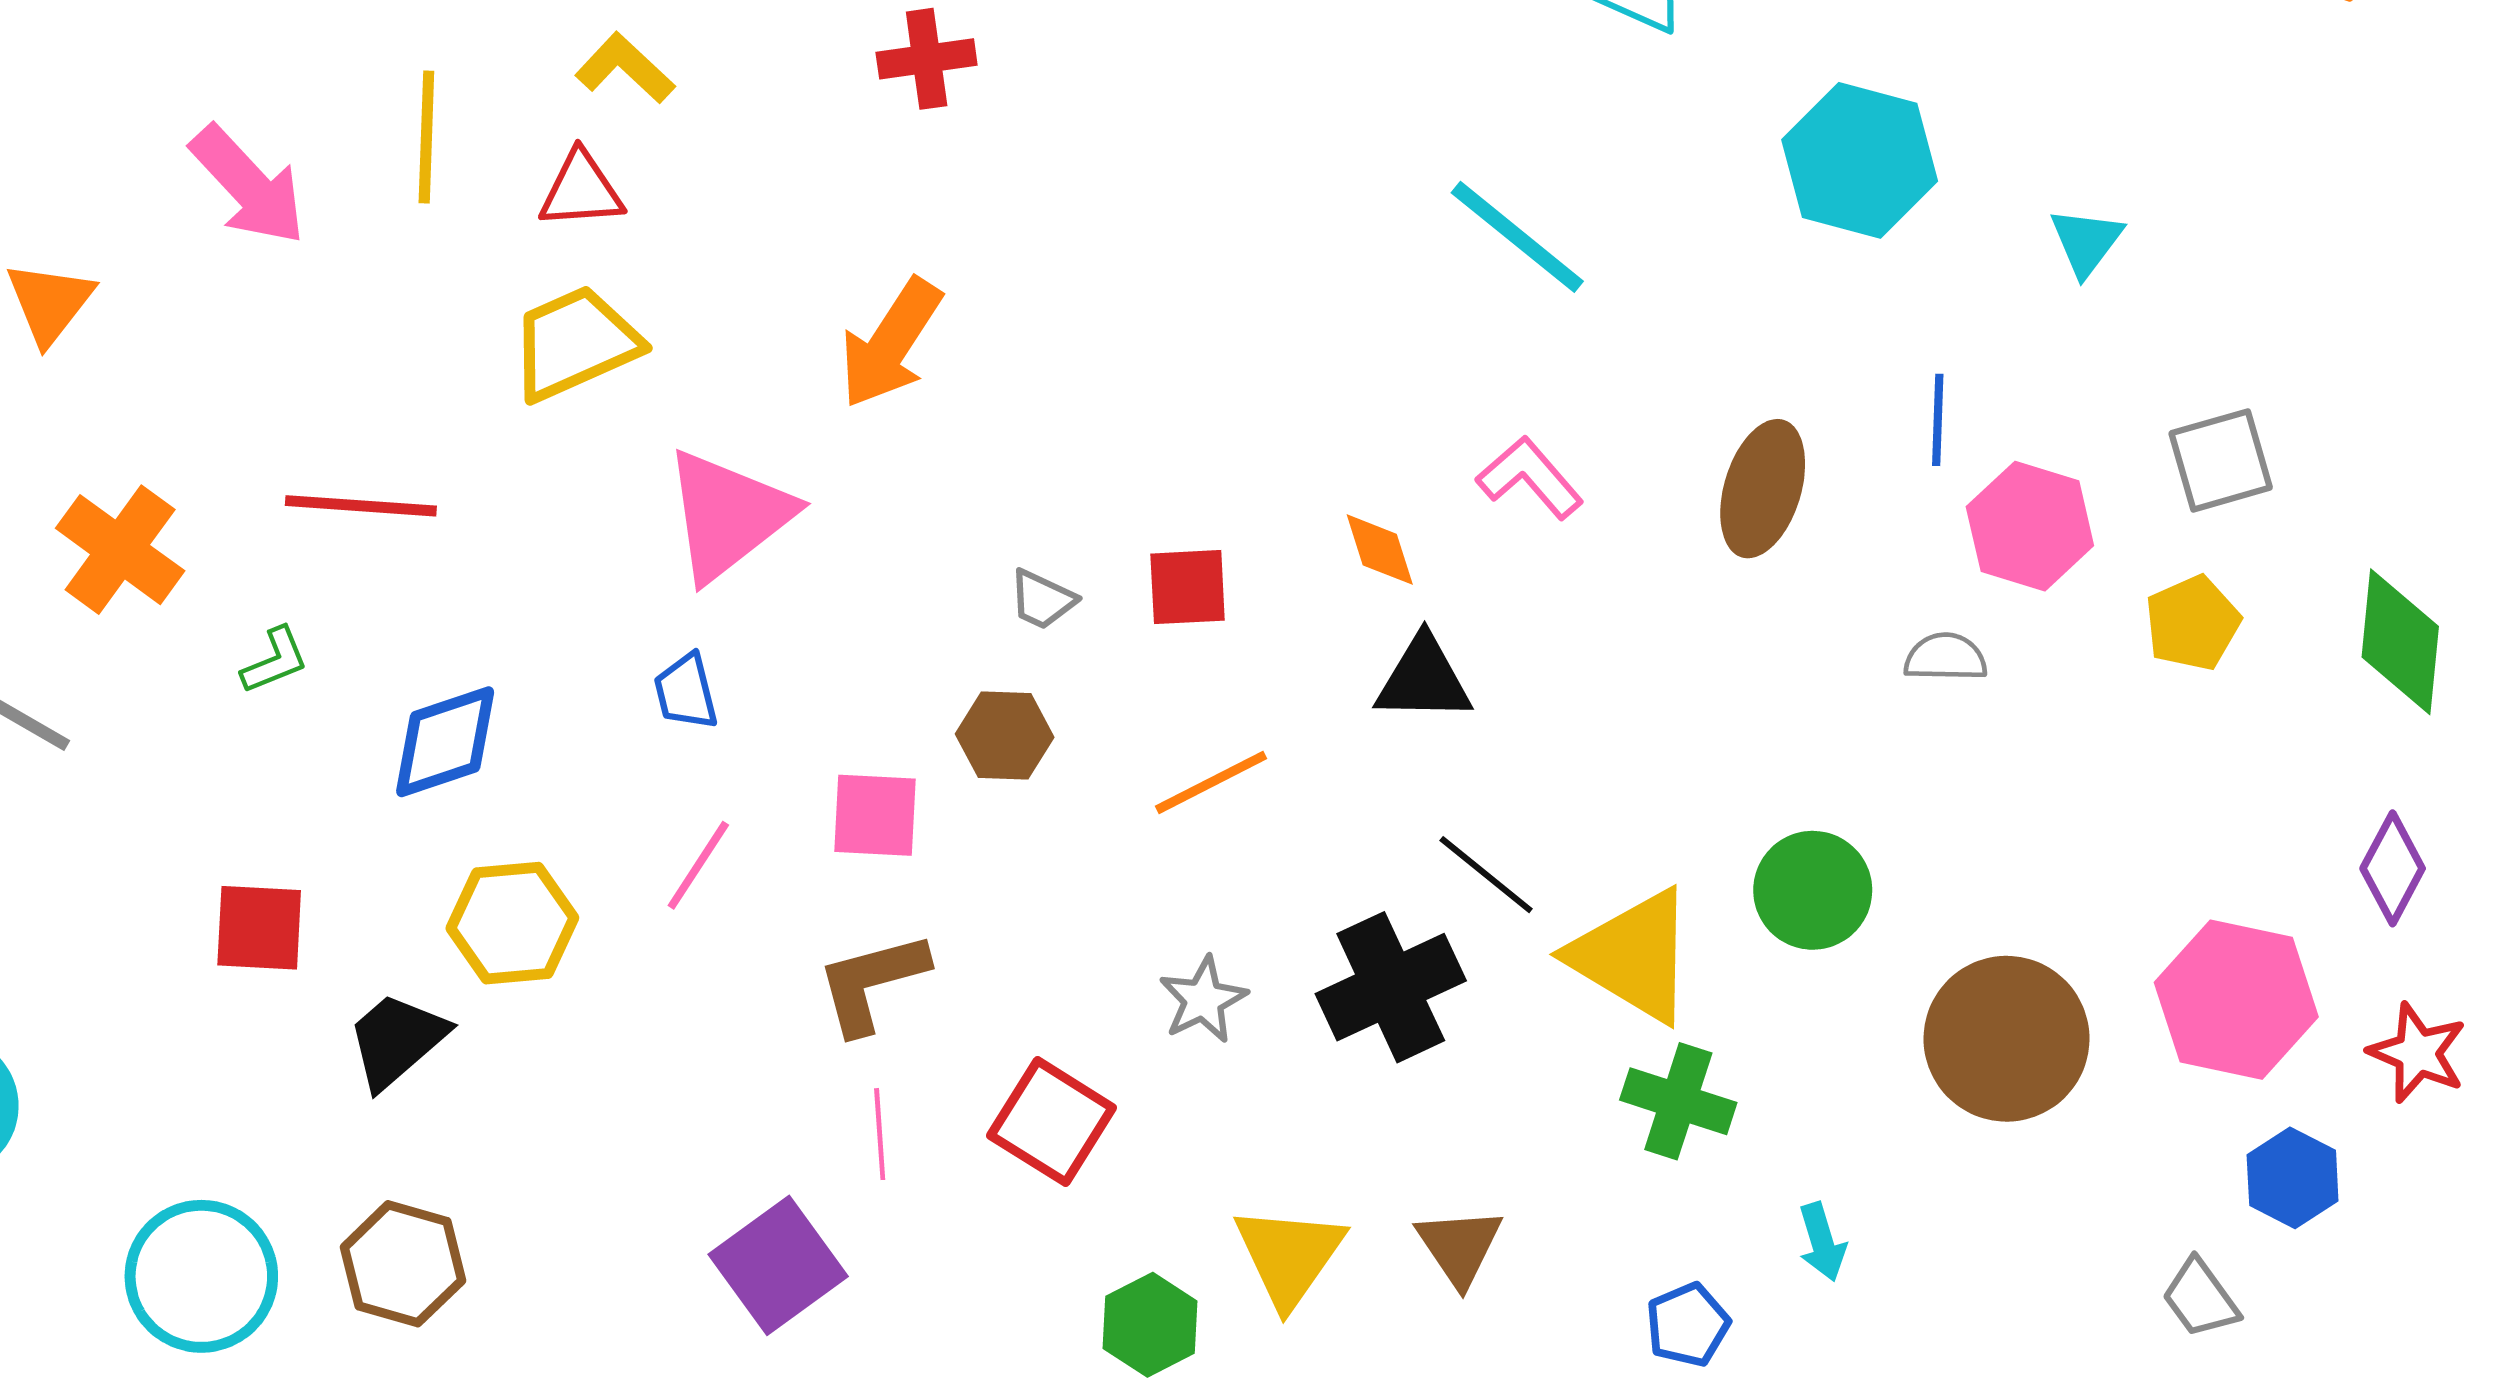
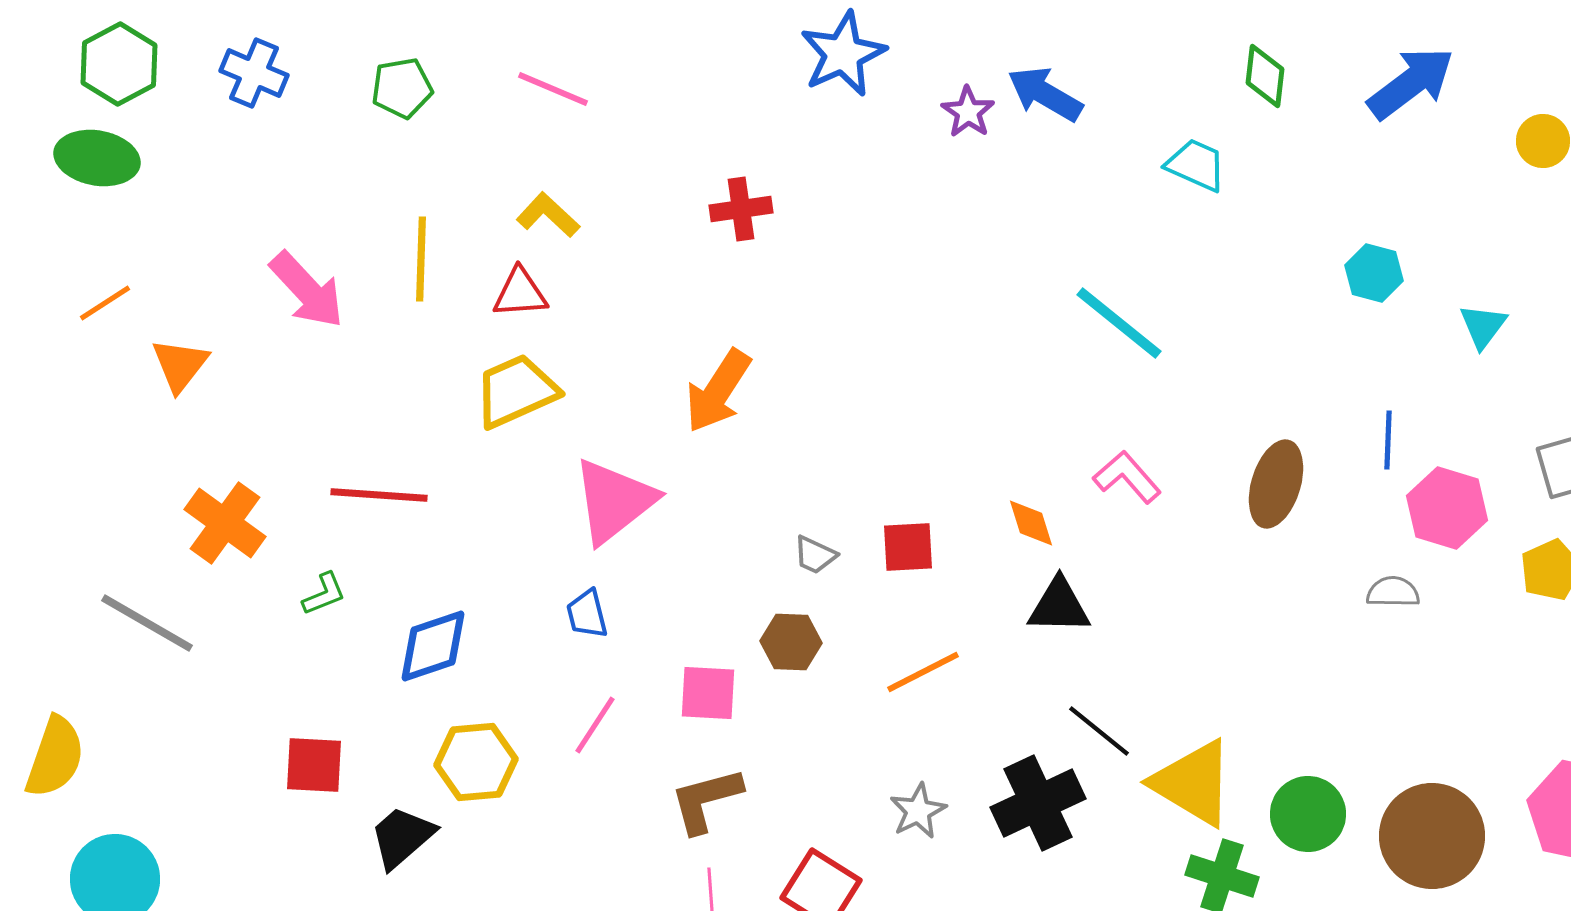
cyan hexagon: (1860, 160) -> (1374, 273), moved, size x0.6
green circle: (1813, 890) -> (1308, 814), moved

